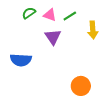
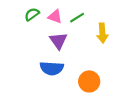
blue semicircle: (21, 60) -> (52, 68), moved
orange circle: (81, 86) -> (89, 81), moved

